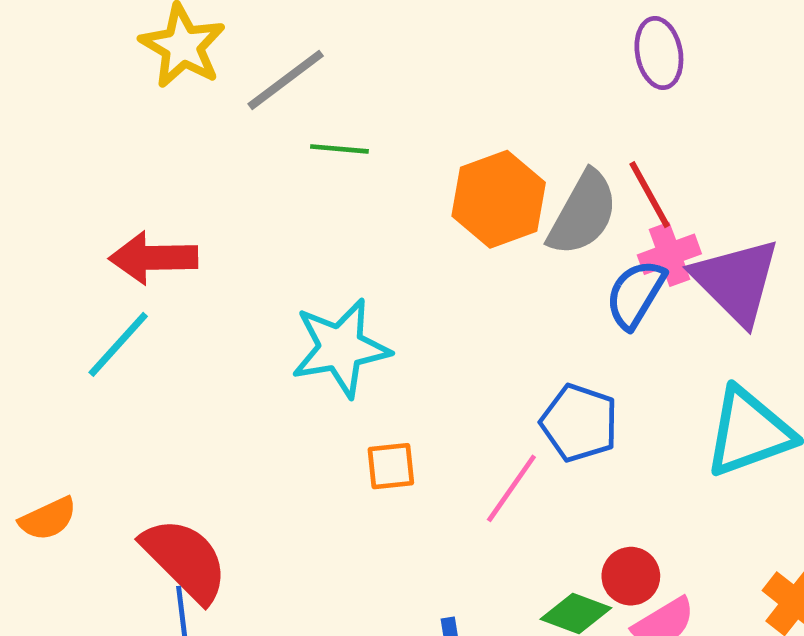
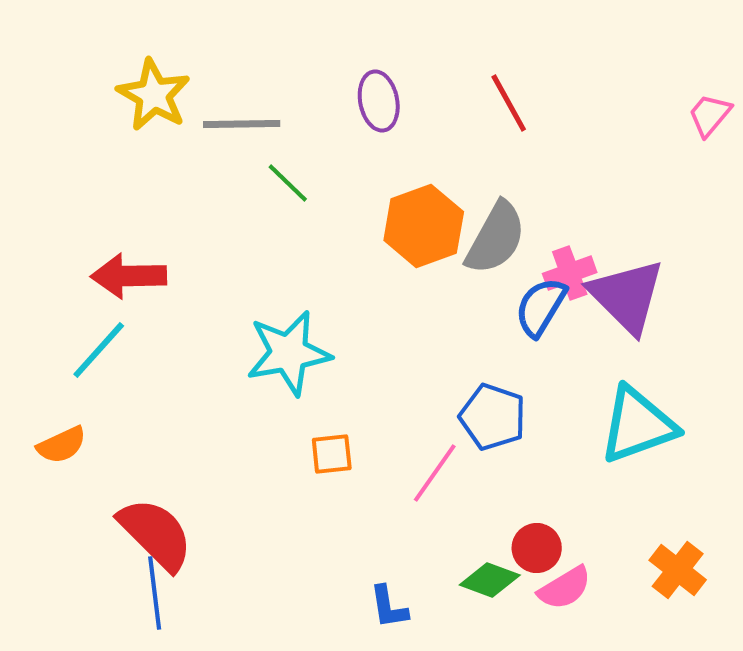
purple ellipse: (659, 53) -> (379, 101), moved
gray line: (286, 80) -> (242, 124), turned 36
green line: (339, 149) -> (288, 183), turned 39
red line: (650, 195) -> (509, 103), moved
orange semicircle: (48, 519) -> (62, 445), moved

